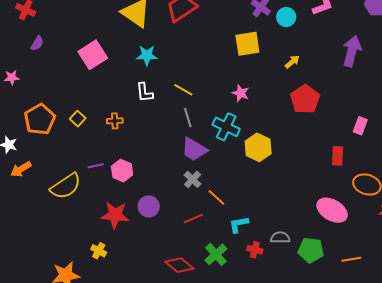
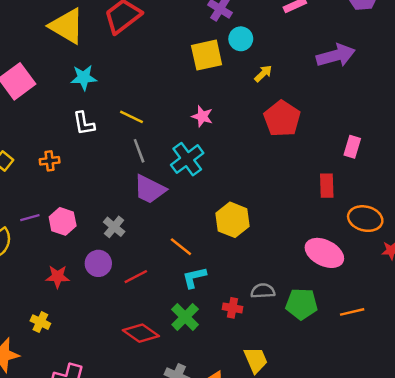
cyan circle: (286, 17) -> (241, 39), moved
purple arrow: (352, 51) -> (336, 55), turned 64
cyan cross: (226, 127) -> (187, 159), turned 32
yellow hexagon: (258, 147) -> (233, 220), moved
gray cross: (193, 179) -> (114, 227), moved
red star: (115, 215) -> (58, 277), size x0.7
red line: (193, 218) -> (136, 277), moved
cyan L-shape: (239, 224) -> (194, 277), moved

